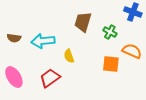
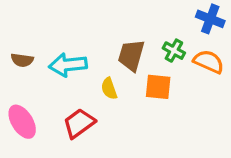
brown trapezoid: (83, 22) -> (131, 55), moved
orange semicircle: (132, 51) -> (209, 62), moved
orange square: (111, 64) -> (158, 87), moved

